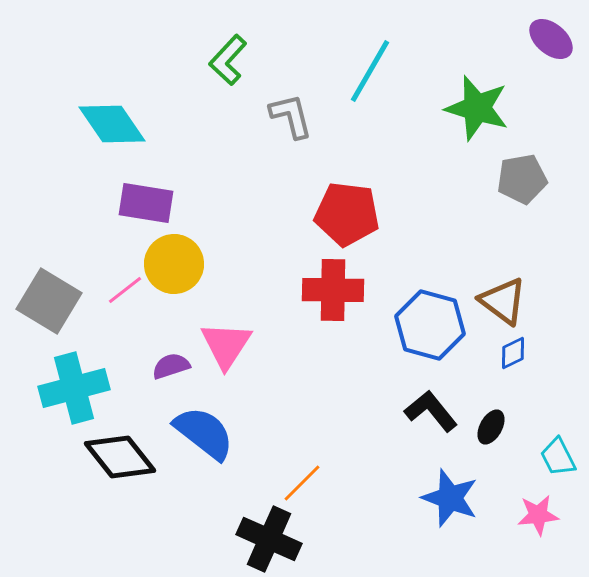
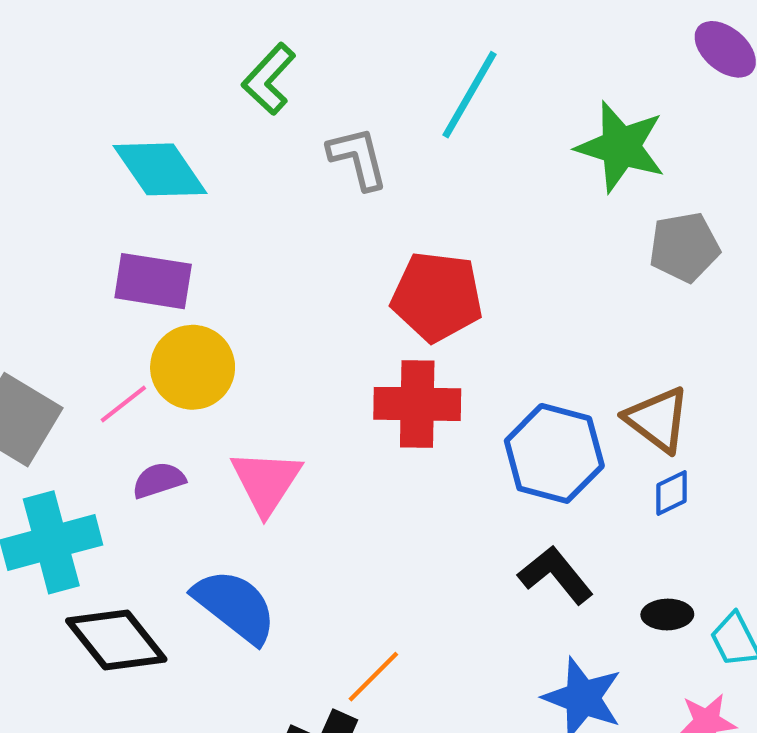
cyan diamond: (112, 124) -> (160, 169), moved
purple semicircle: (171, 366) -> (159, 480), moved
black ellipse: (491, 427) -> (667, 615), moved, turned 60

